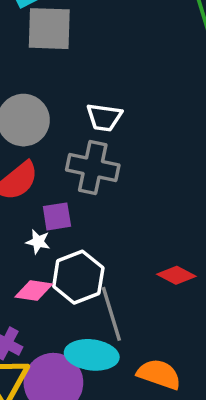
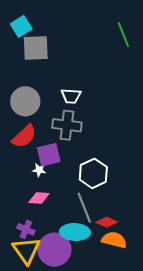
purple square: (57, 216) -> (49, 155), size x1.4
red diamond: (176, 275) -> (107, 222), moved
white hexagon: (78, 277) -> (93, 173), moved

